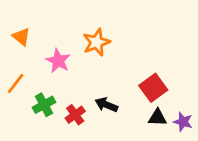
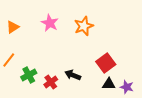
orange triangle: (21, 37) -> (13, 27), turned 48
orange star: (96, 42) -> (84, 26), moved
pink star: (58, 61) -> (50, 23), moved

